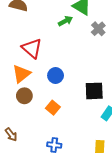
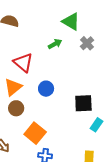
green arrow: (65, 21) -> (55, 44), moved
orange square: (53, 108) -> (35, 133), moved, size x1.5

